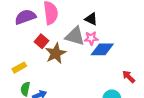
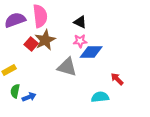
gray triangle: (75, 36) -> (67, 67), moved
brown star: (56, 53) -> (45, 40), moved

